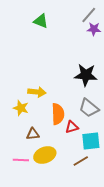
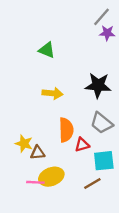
green triangle: (41, 21) -> (47, 50), moved
yellow arrow: (37, 92) -> (52, 93), moved
yellow star: (21, 108) -> (24, 144), moved
pink line: (21, 160) -> (35, 182), moved

